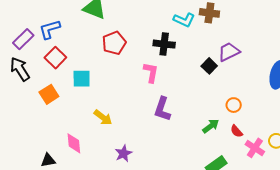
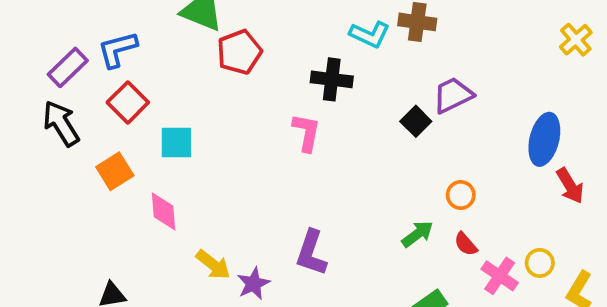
red pentagon: (114, 43) -> (239, 52), moved
purple L-shape: (162, 109) -> (311, 253), moved
yellow arrow: (103, 118) -> (213, 265), moved
pink diamond: (74, 143) -> (163, 211), moved

